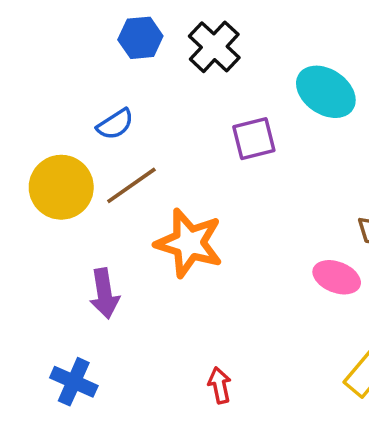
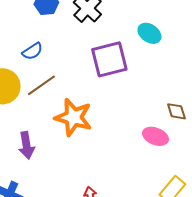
cyan ellipse: (326, 92) -> (149, 33), size x0.7
purple square: (254, 139) -> (109, 59), size x1.5

